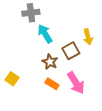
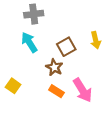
cyan arrow: (45, 34) -> (29, 42), moved
brown square: (71, 51) -> (66, 47), moved

